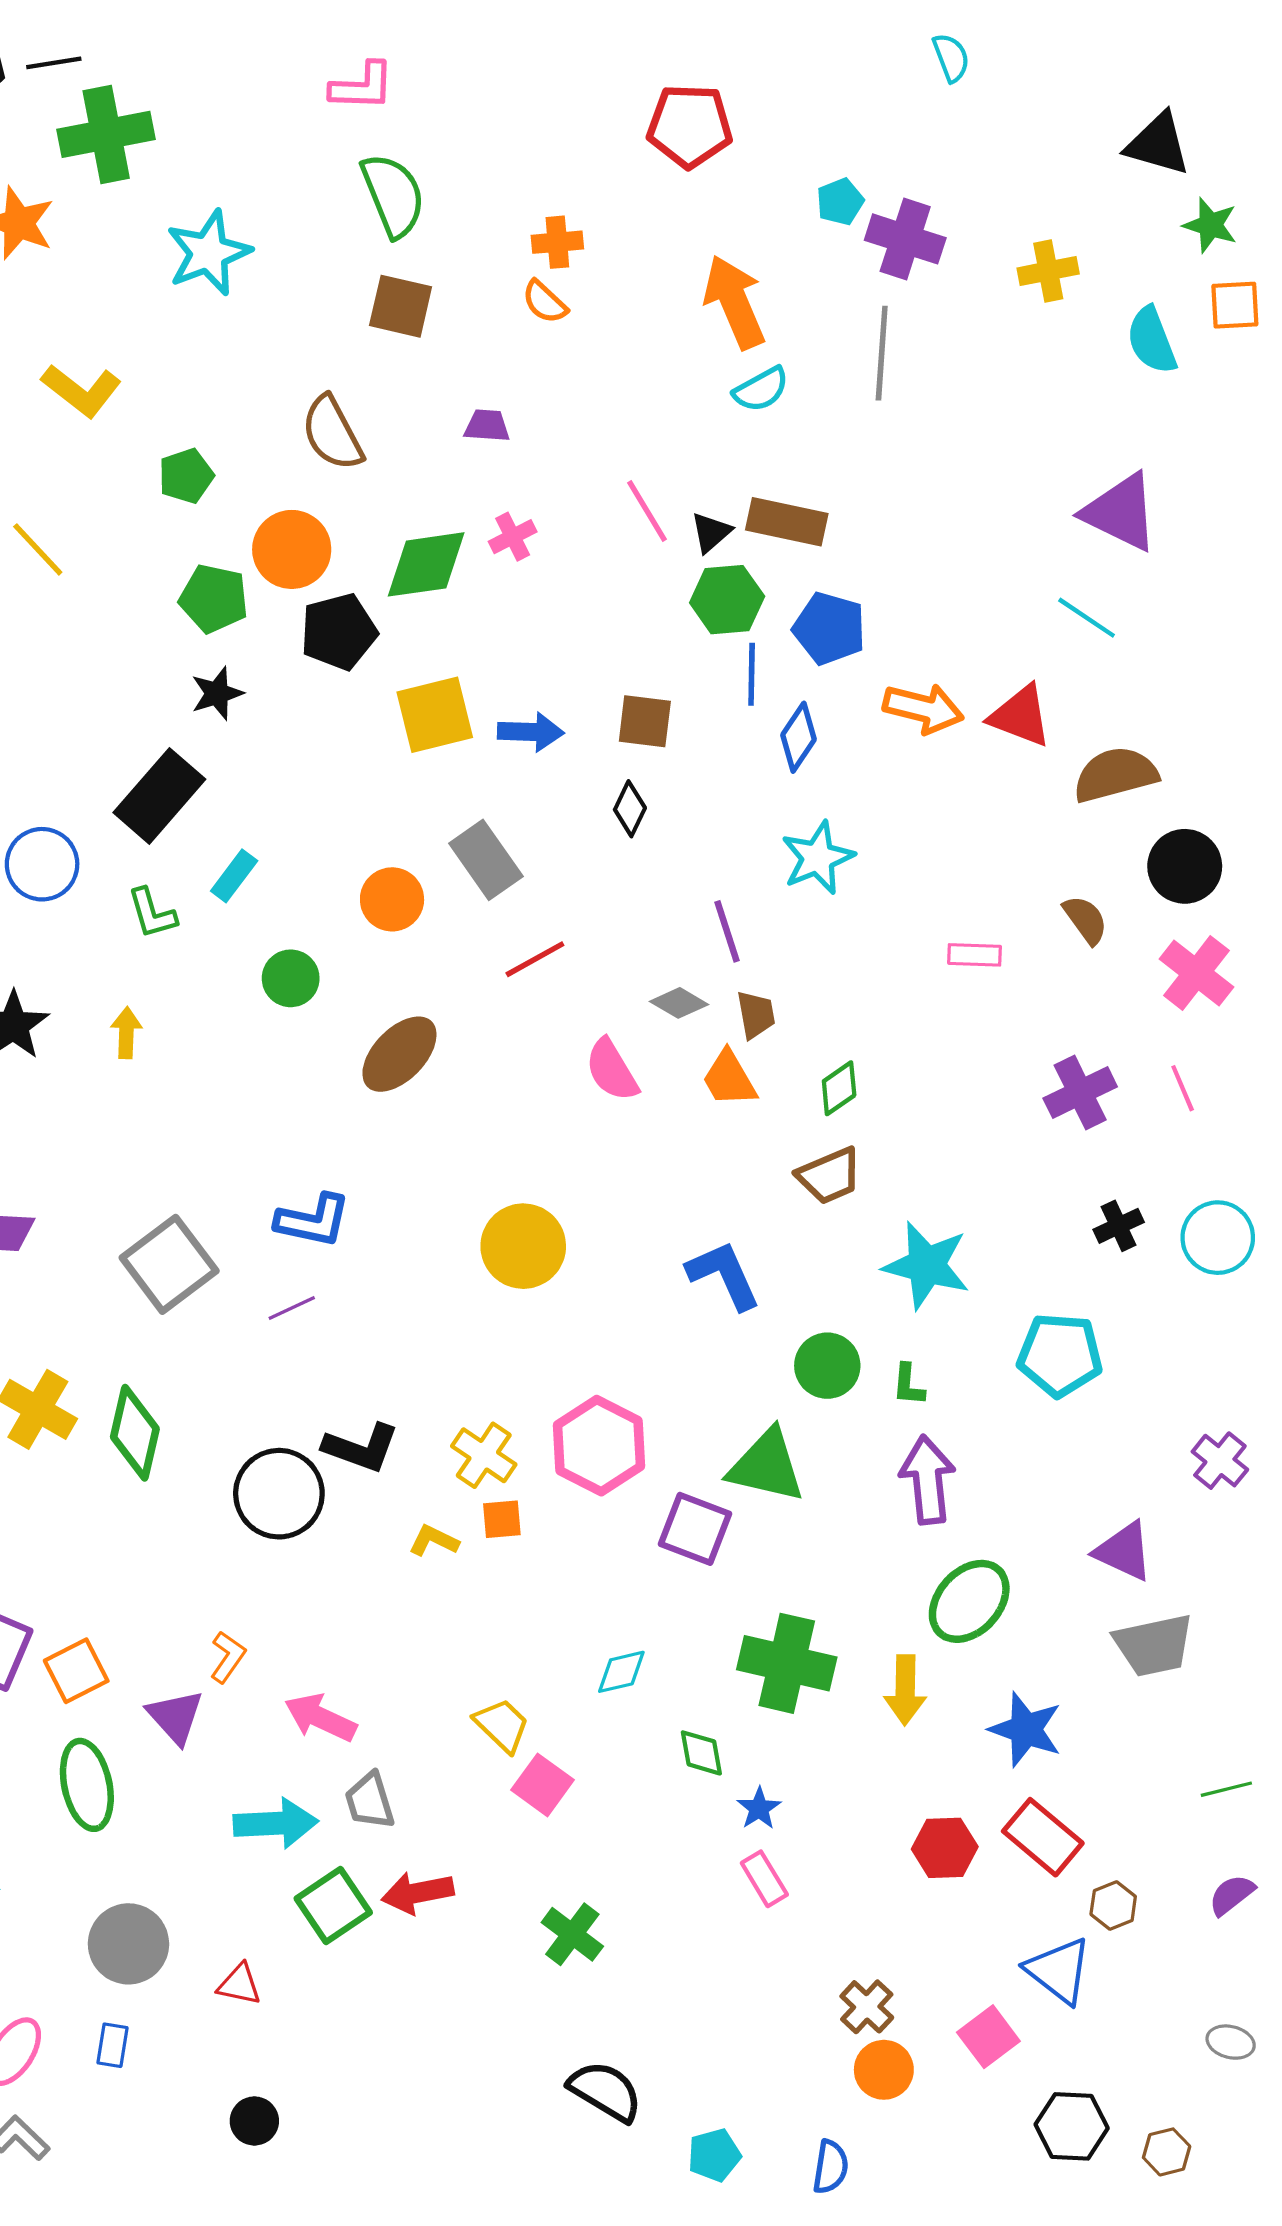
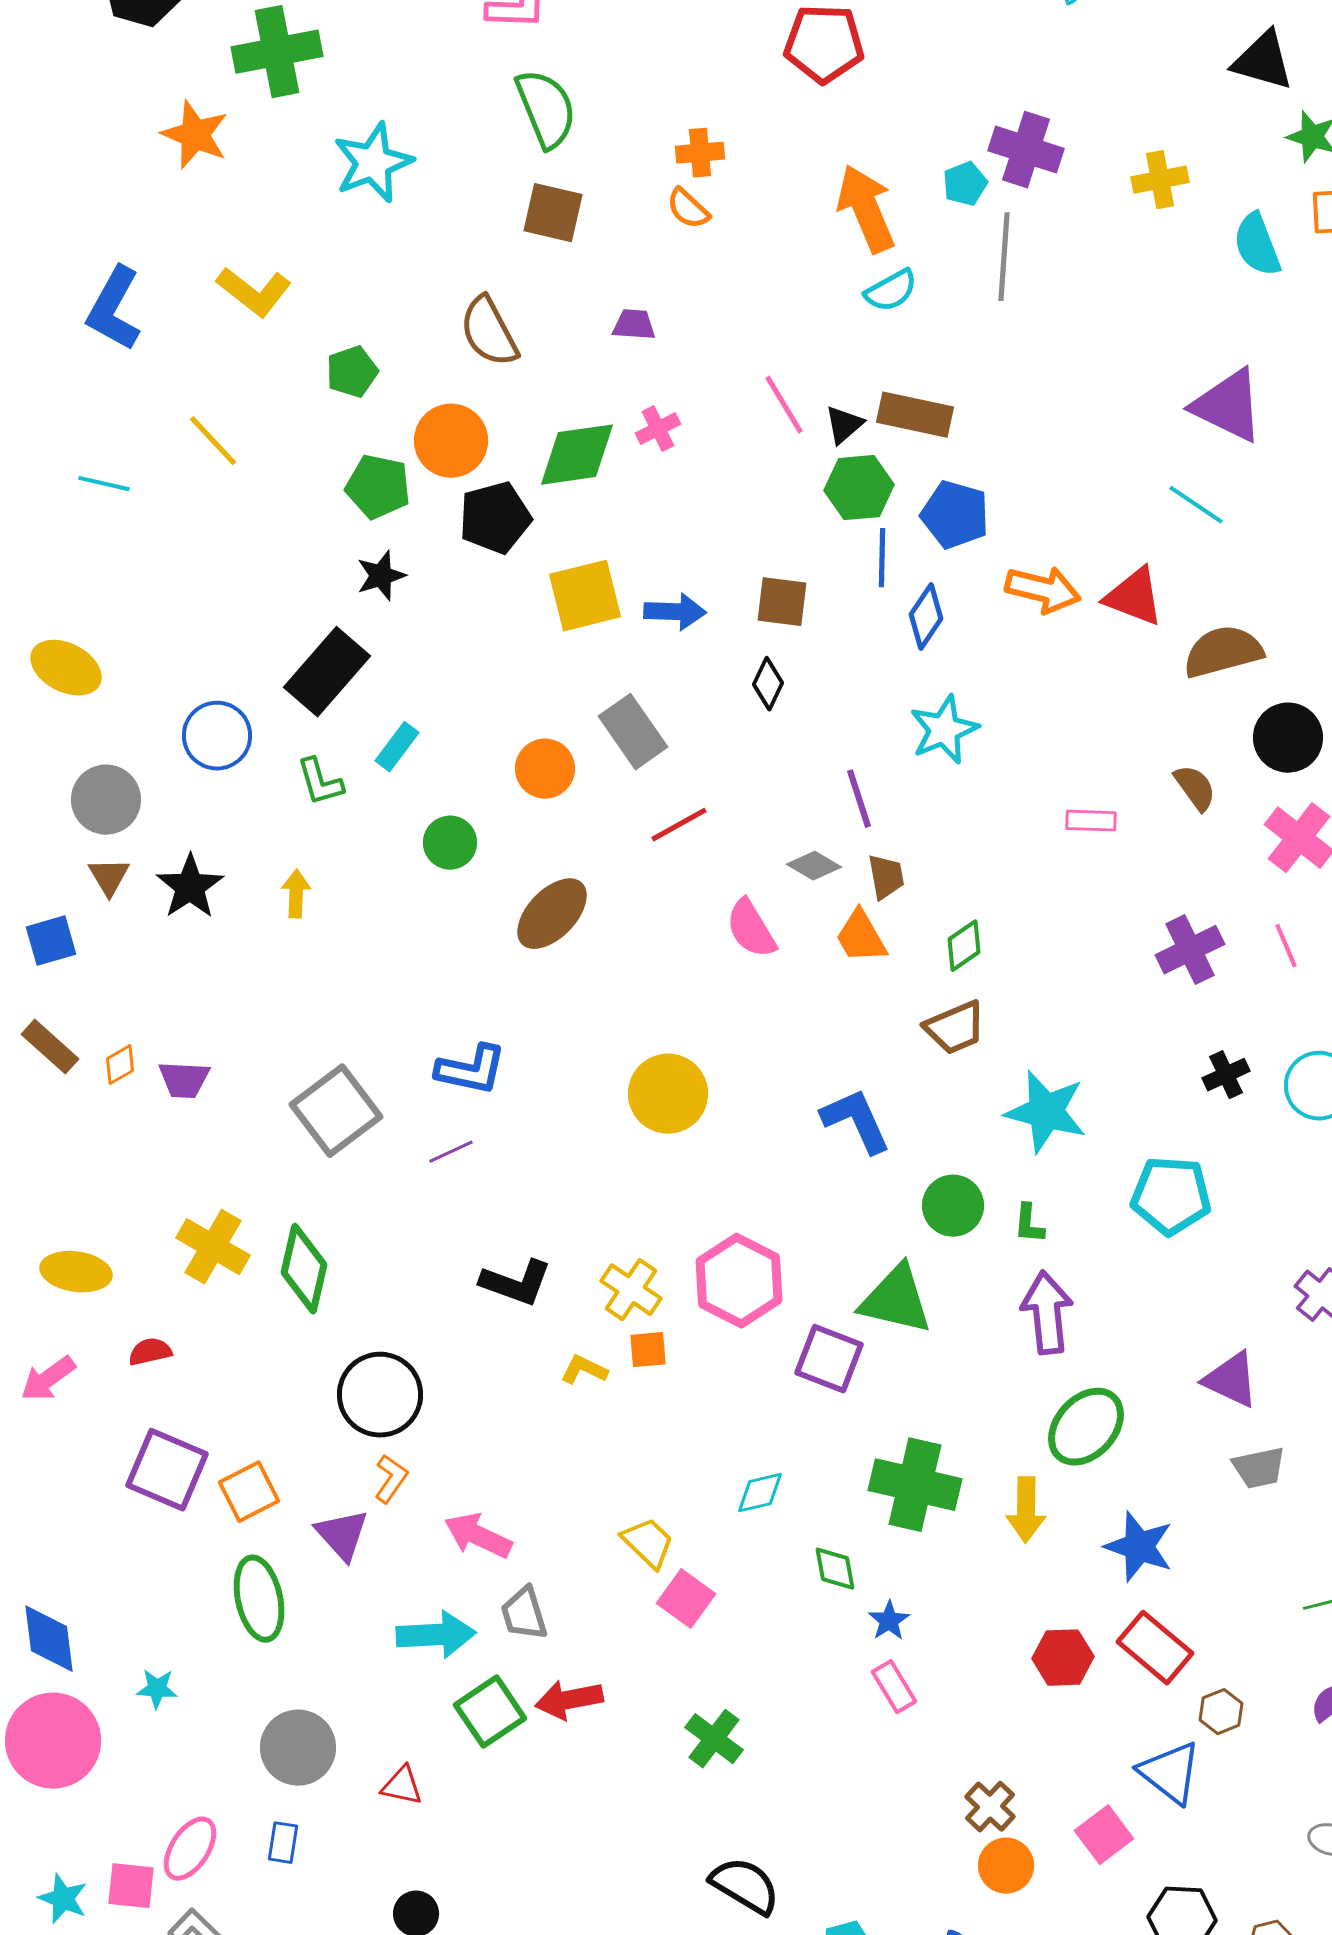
cyan pentagon: (840, 202) -> (965, 184), moved
black circle: (279, 1494) -> (380, 1395), moved
gray trapezoid: (1154, 1645) -> (1259, 1468), size x0.7

